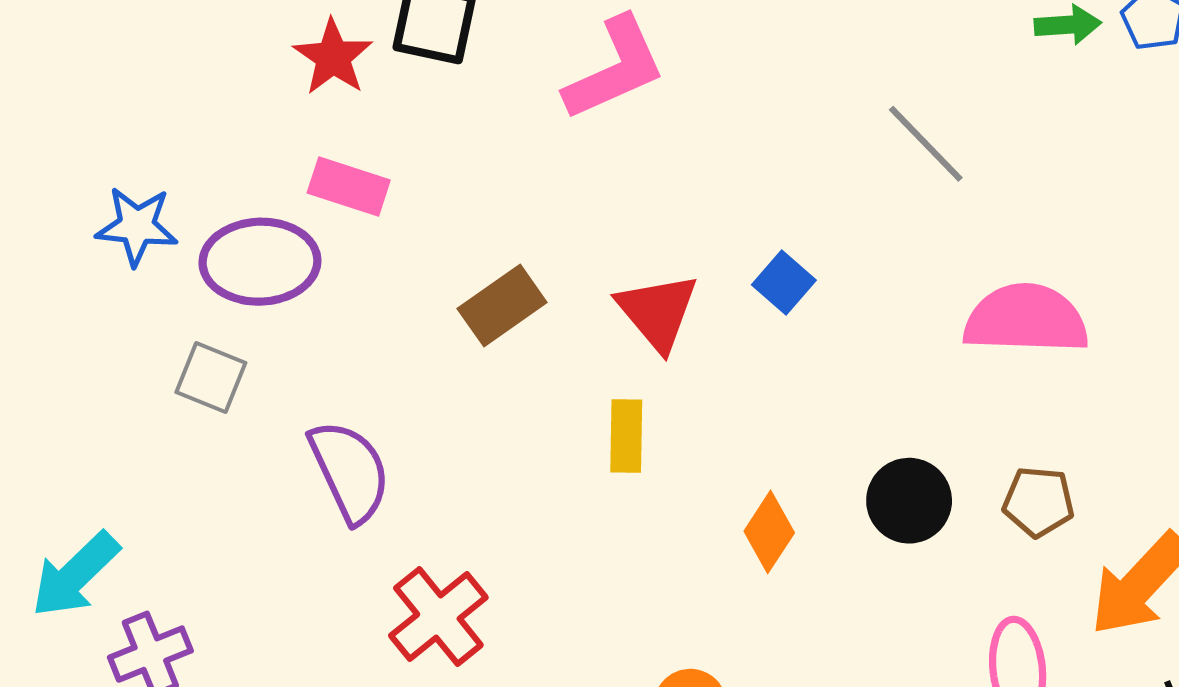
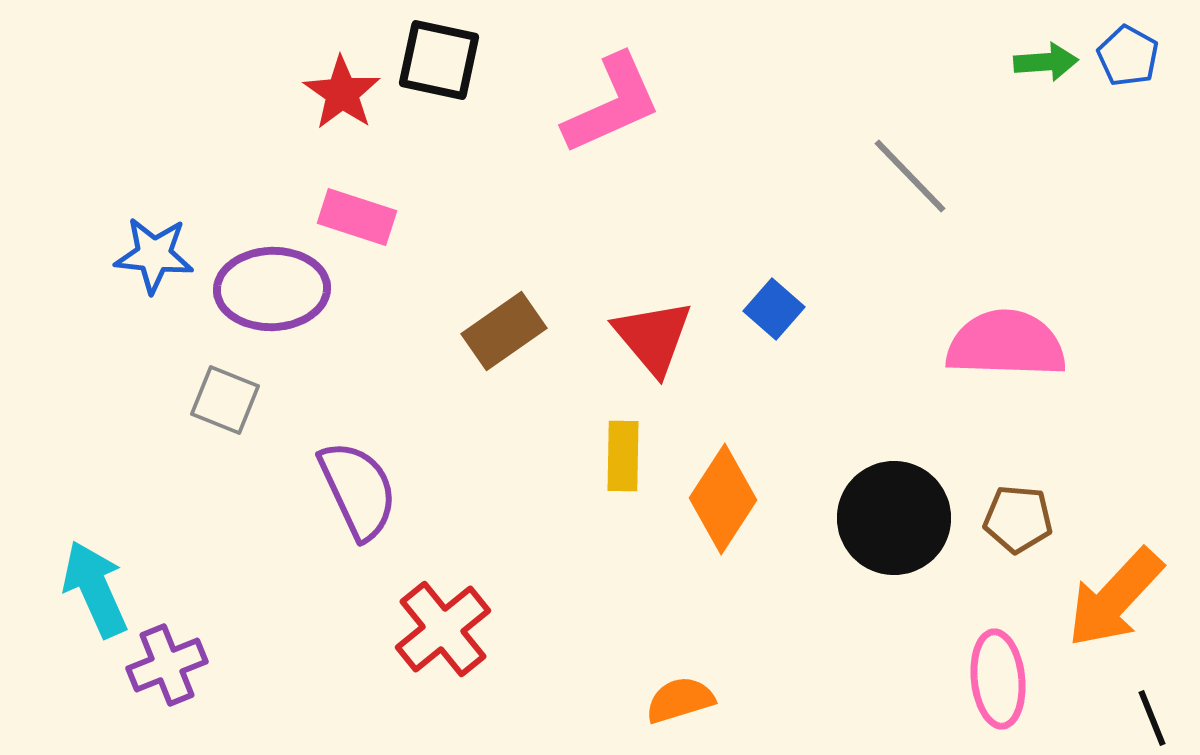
black circle: (909, 501) -> (894, 518), size x1.4
orange diamond: (769, 532) -> (723, 499), moved, size x1.4
cyan arrow: (75, 575) -> (95, 589), turned 110

